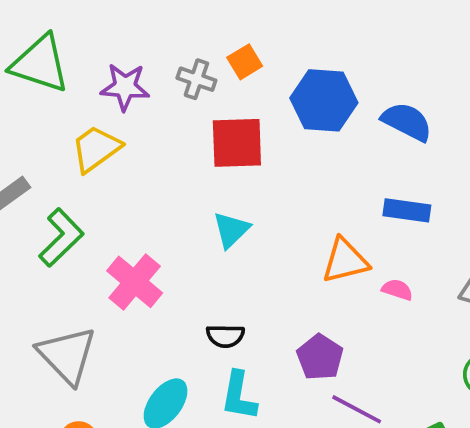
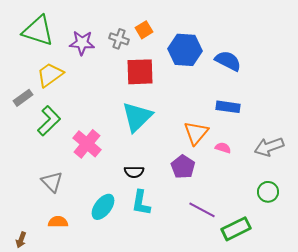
yellow trapezoid: (96, 149) -> (50, 75), moved
cyan triangle: (231, 230) -> (137, 117), size x1.6
orange triangle: (345, 261) -> (196, 133), turned -36
gray triangle: (67, 355) -> (52, 182), size x0.7
purple pentagon: (320, 357) -> (183, 167), moved

